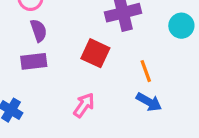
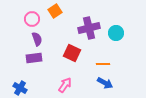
cyan circle: (181, 26) -> (116, 33), moved
orange line: (146, 71) -> (103, 64), turned -72

